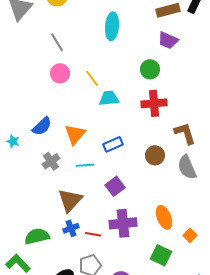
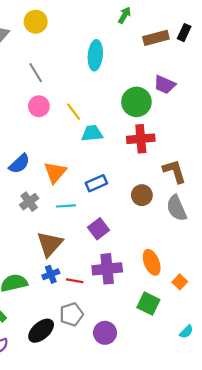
purple trapezoid: (168, 40) -> (165, 85), moved
green circle: (150, 69) -> (136, 102), size x1.4

